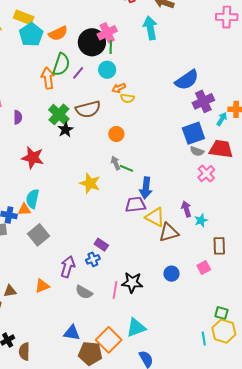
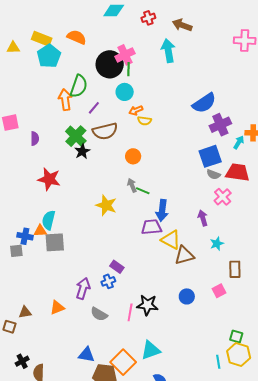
orange semicircle: (58, 33) -> (77, 37), moved, turned -132
purple line: (78, 73) -> (94, 108), moved
purple arrow: (186, 209) -> (203, 218), moved
gray square: (39, 235) -> (55, 242), moved, turned 35

